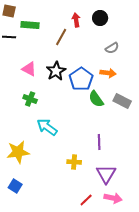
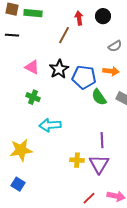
green rectangle: (30, 25) -> (33, 13), moved
blue pentagon: (81, 79) -> (84, 77), turned -30
cyan arrow: (47, 127) -> (50, 125), turned -40
purple triangle: (106, 174) -> (99, 164), moved

